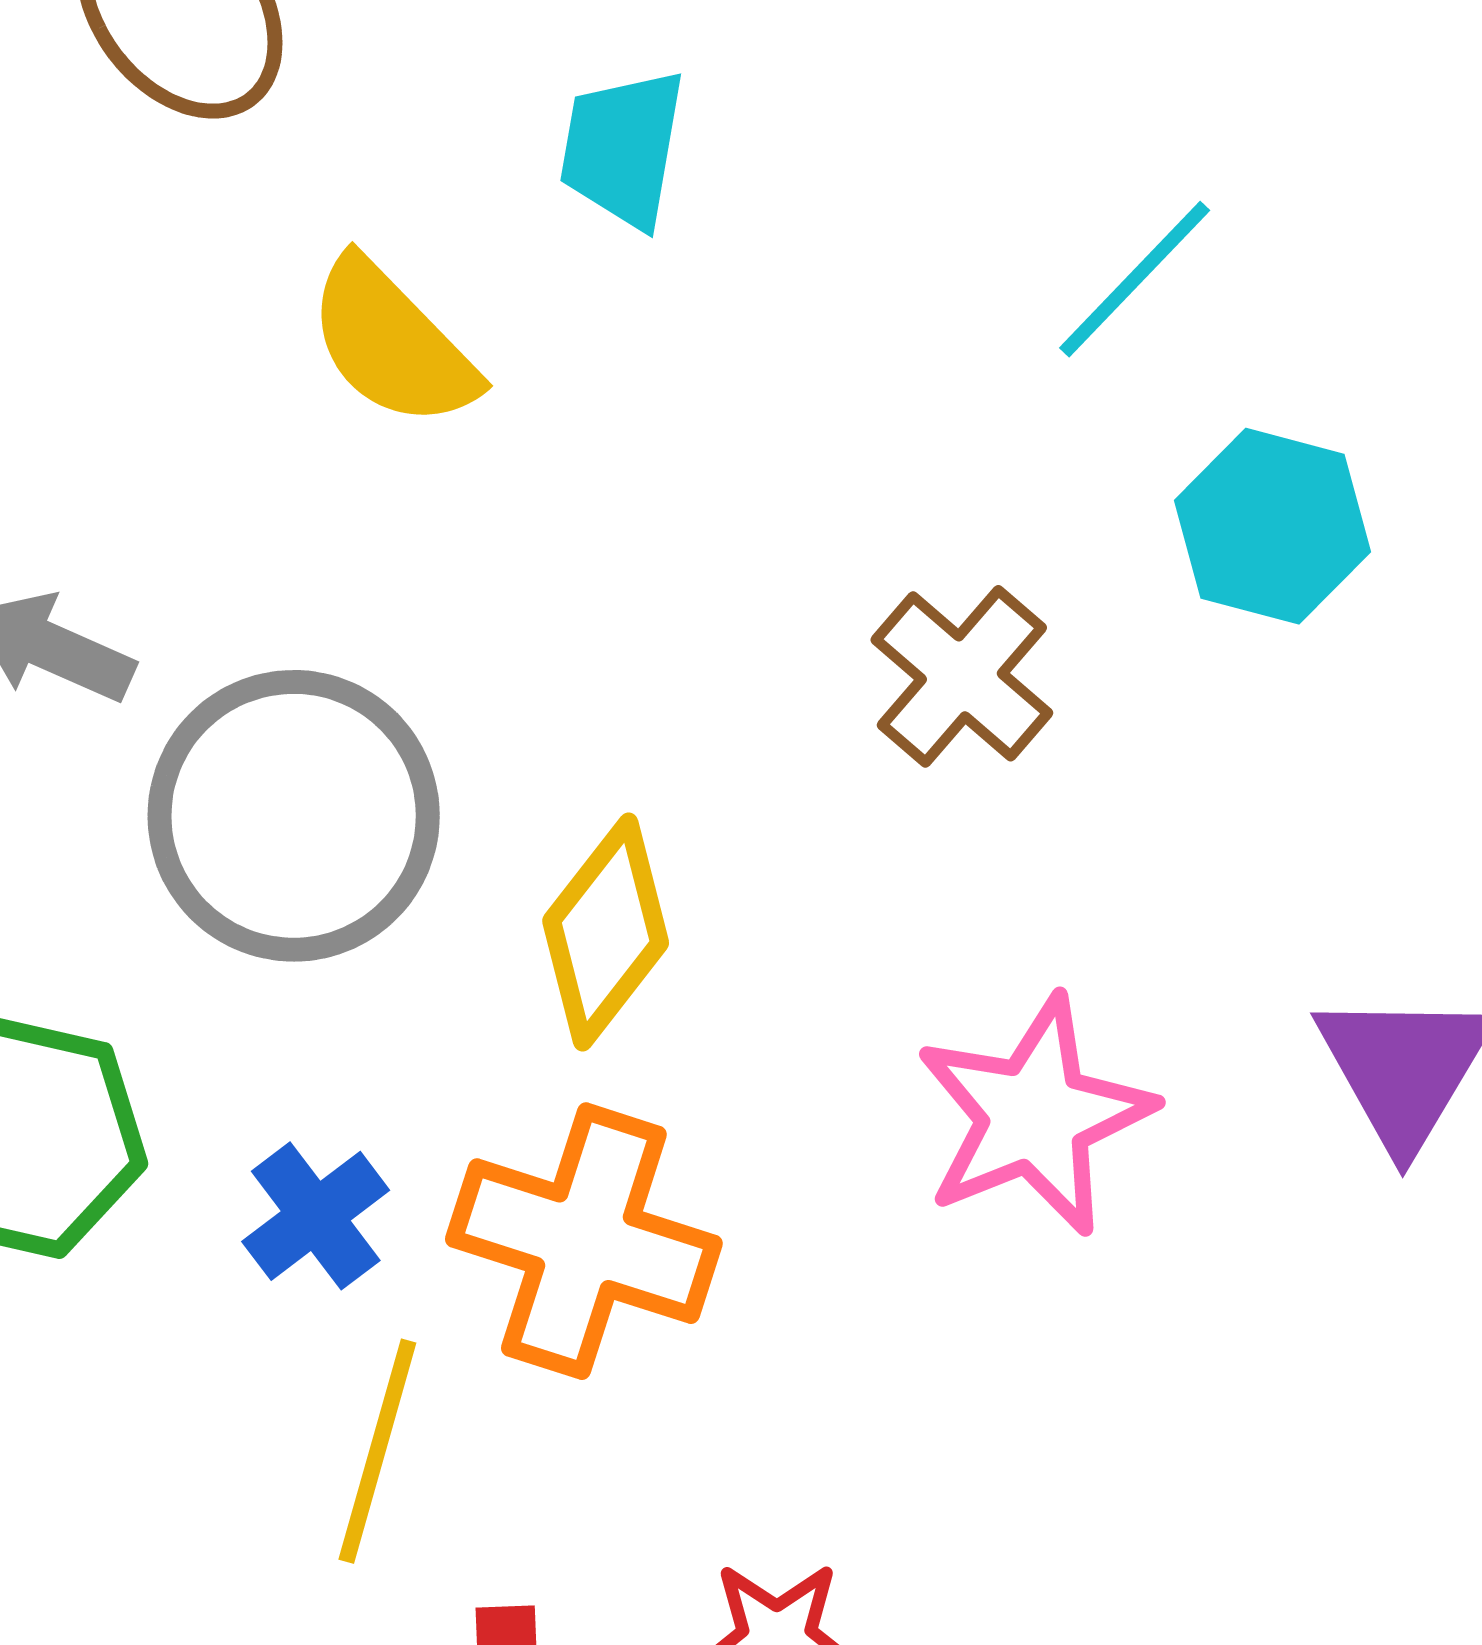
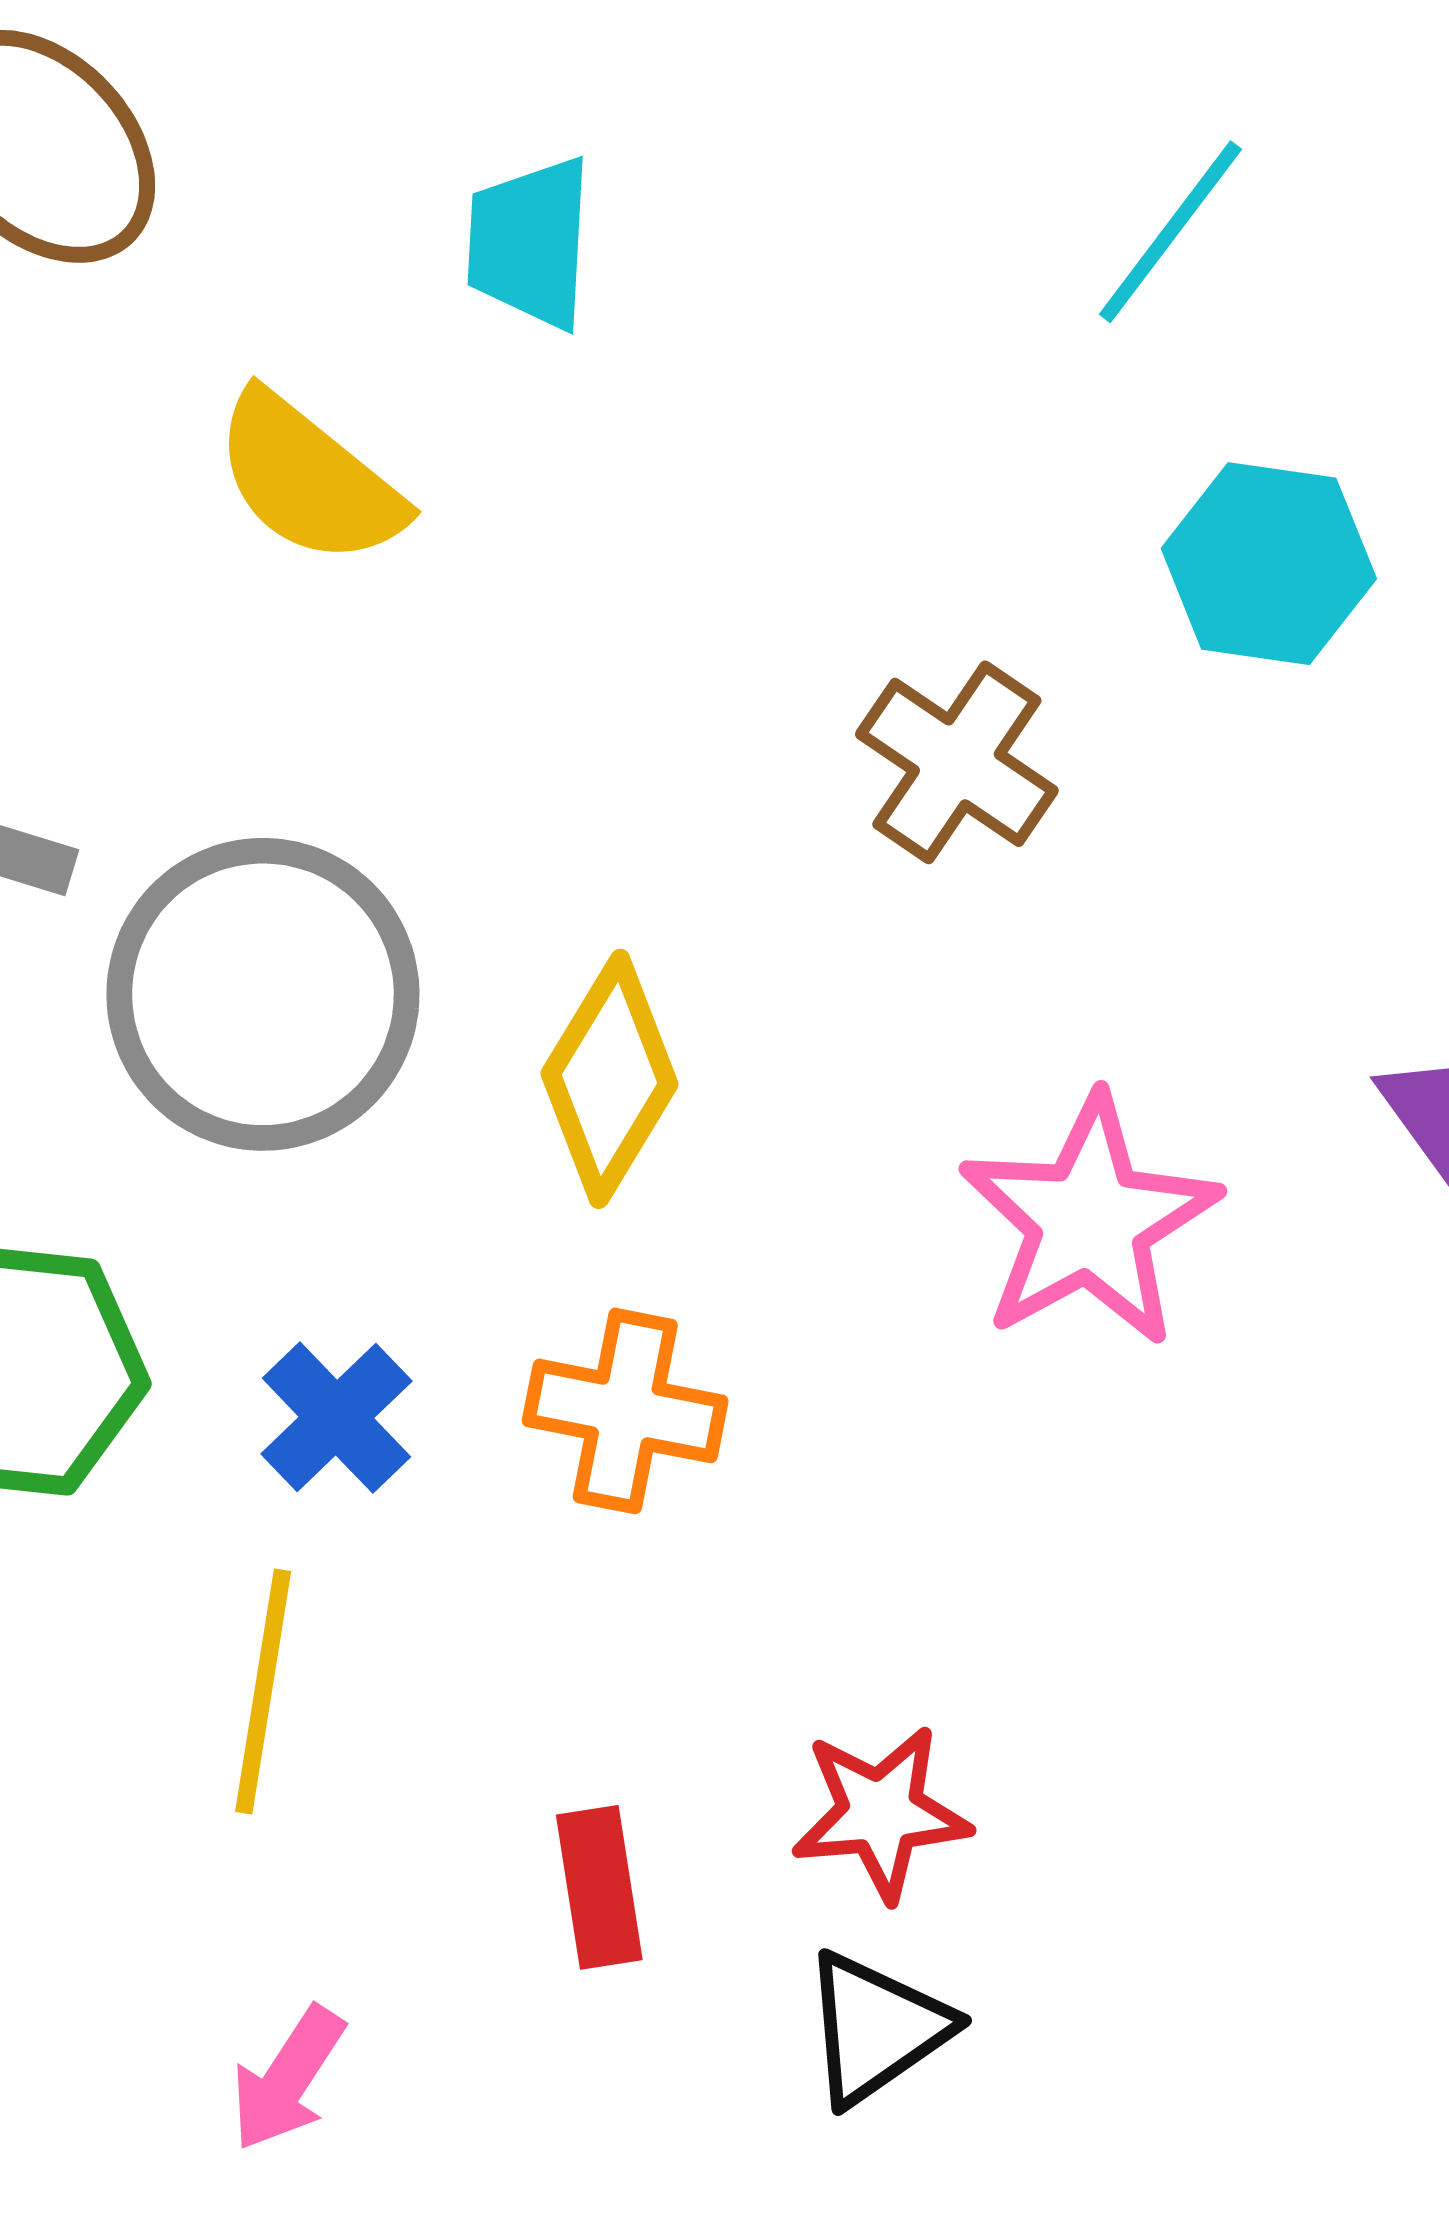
cyan line: (1135, 279) -> (1170, 232), moved
orange cross: (584, 1241) -> (625, 1411), size x0.7
yellow line: (377, 1451) -> (263, 1692), moved

